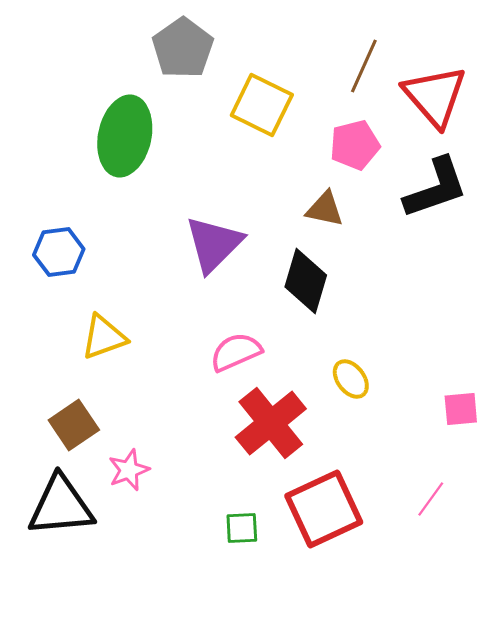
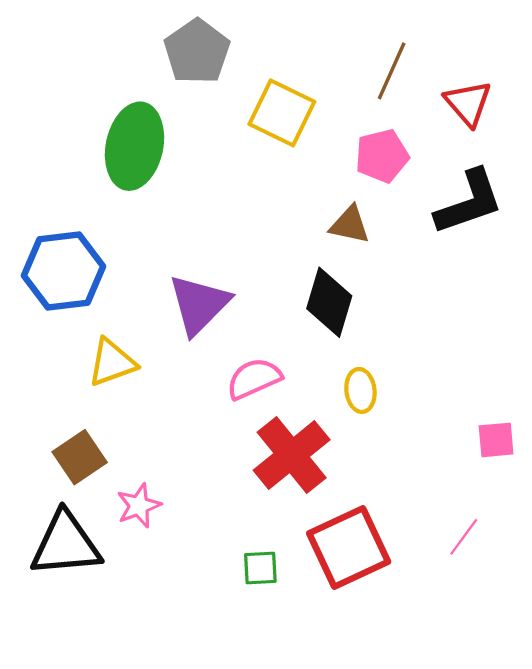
red triangle: (435, 96) -> (468, 103), size x0.7
purple triangle: (214, 244) -> (199, 304), moved
blue hexagon: (59, 252) -> (63, 271), size x1.5
yellow ellipse: (351, 379) -> (360, 390), moved, turned 30

